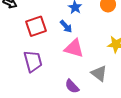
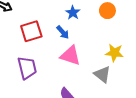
gray triangle: (99, 73) -> (102, 74), moved

